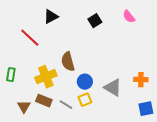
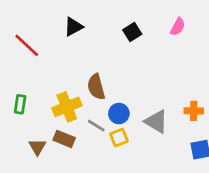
pink semicircle: (129, 17) -> (178, 27), turned -112
red line: (30, 38) -> (27, 45), moved
gray line: (66, 105) -> (96, 126), moved

